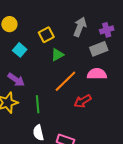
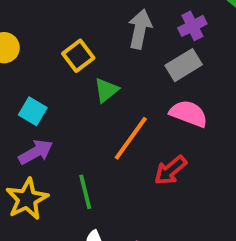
cyan square: (20, 50) -> (33, 111), moved
pink semicircle: (97, 74) -> (189, 114), turned 30
purple arrow: (16, 80) -> (36, 152), turned -54

